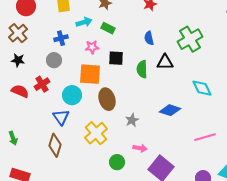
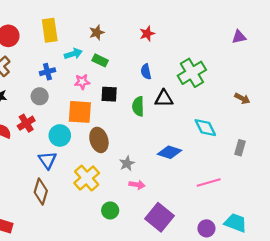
pink arrow: (140, 148) -> (137, 185), moved

